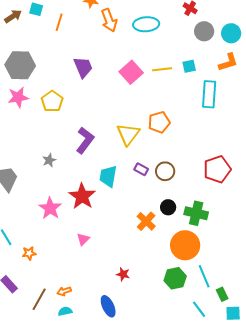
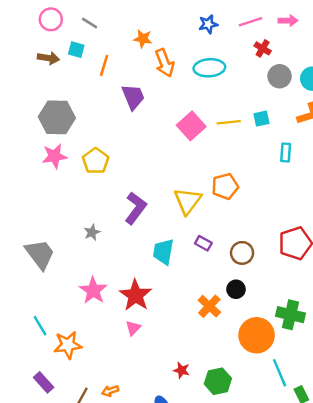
brown arrow: (13, 16) -> (48, 58), turned 42
purple trapezoid: (83, 67) -> (133, 97), moved
cyan rectangle: (209, 94) -> (286, 152), size x0.6
brown circle: (165, 171) -> (242, 253), moved
red star: (82, 196) -> (136, 295), moved
green cross: (196, 213) -> (290, 315), moved
orange star: (29, 253) -> (68, 345), size x1.6
green hexagon: (175, 278) -> (218, 381), moved

